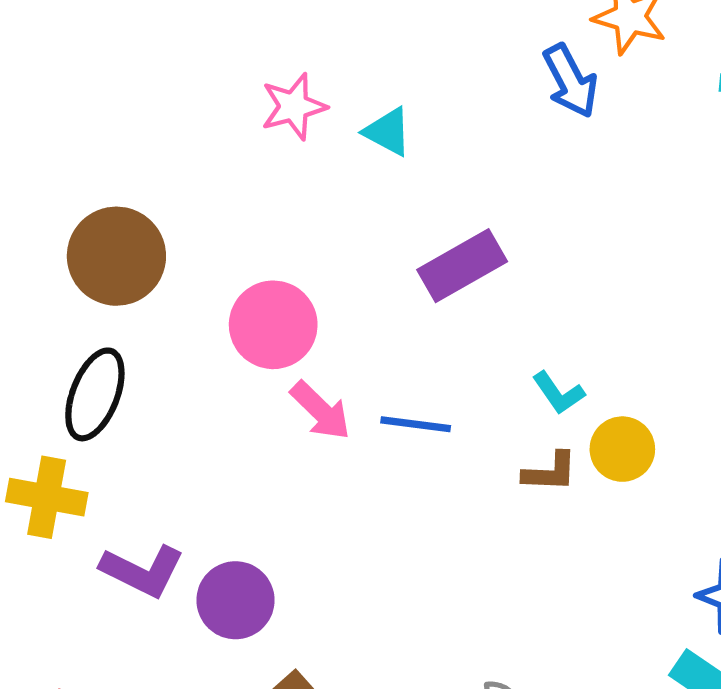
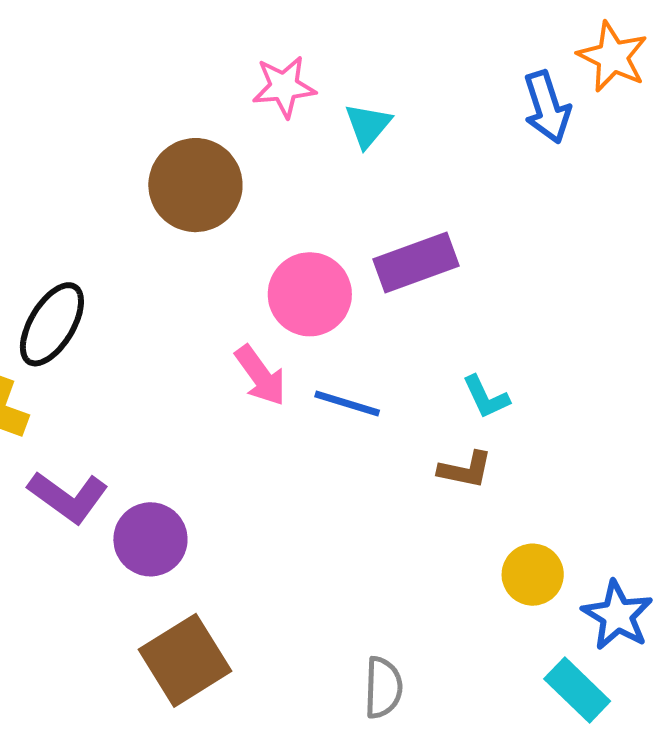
cyan triangle: (388, 132) -> (368, 125), turned 32
brown circle: (116, 256) -> (195, 185), moved
pink circle: (273, 325) -> (310, 294), moved
yellow circle: (622, 449) -> (533, 575), moved

